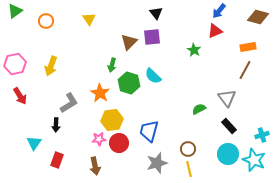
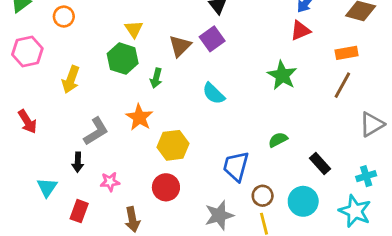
yellow triangle: (89, 19) -> (134, 29), moved
purple square: (152, 37) -> (212, 39), turned -30
green star: (194, 50) -> (282, 75), moved, size x1.5
pink hexagon: (15, 64) -> (27, 52), moved
green hexagon: (129, 83) -> (123, 59), moved
gray triangle: (227, 98) -> (372, 124), moved, turned 36
yellow hexagon: (112, 120) -> (173, 145), moved
blue trapezoid: (149, 131) -> (236, 166), moved
pink star: (99, 139) -> (110, 182), moved
cyan circle: (228, 154) -> (303, 201), moved

